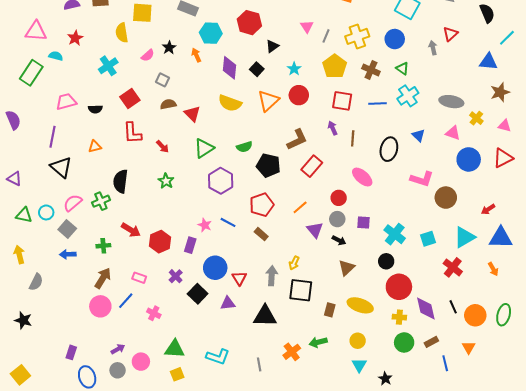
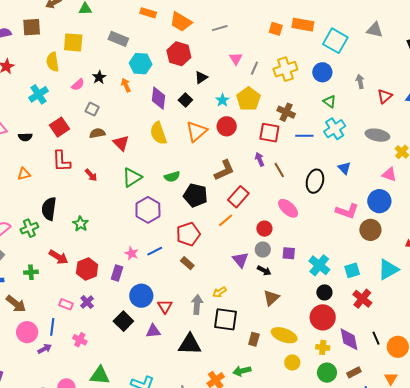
red triangle: (450, 34) -> (385, 96), moved
yellow pentagon: (335, 66) -> (249, 99), moved
brown cross: (371, 70) -> (286, 112), moved
yellow semicircle: (230, 103) -> (158, 133), turned 50
pink triangle: (453, 133) -> (389, 174), moved
brown line: (353, 138) -> (279, 170), turned -35
blue circle: (469, 159) -> (379, 201), moved
green star: (166, 181) -> (81, 224), moved
orange line: (300, 207) -> (226, 220), moved
blue line: (228, 222) -> (155, 251), turned -56
black circle: (386, 261) -> (324, 292), moved
yellow arrow: (294, 263) -> (219, 292), turned 32
red cross: (453, 267) -> (362, 299), moved
purple cross: (176, 276) -> (87, 302), moved
brown arrow: (103, 278) -> (16, 304), moved, turned 95
blue line: (126, 301) -> (52, 327), turned -36
yellow circle: (358, 341) -> (292, 362), moved
purple arrow: (118, 349) -> (45, 349), moved

